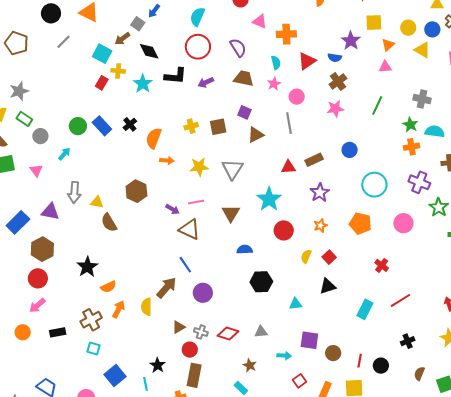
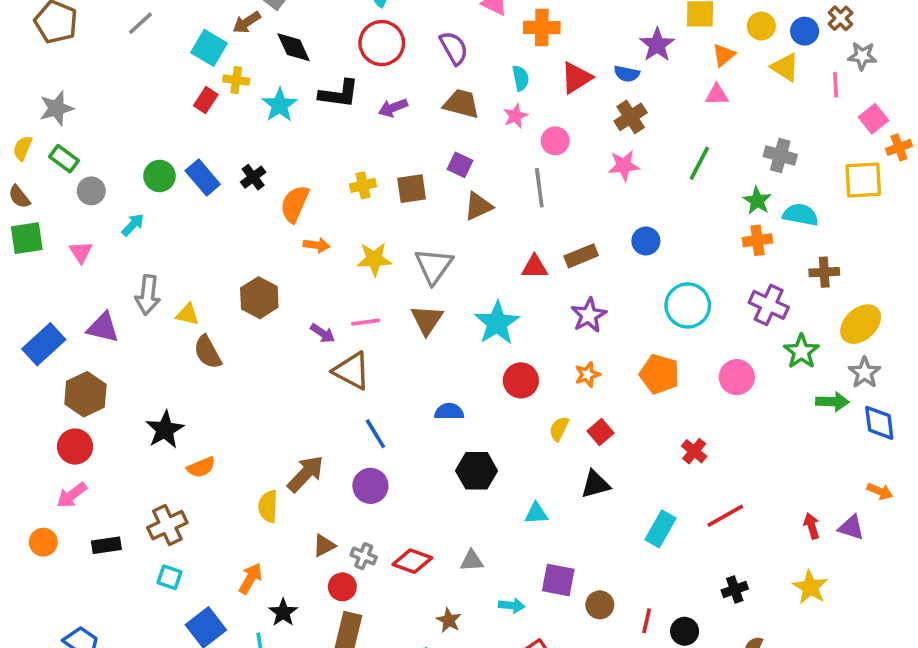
brown triangle: (231, 213) -> (427, 320), moved
blue line: (185, 265) -> (375, 434), moved
orange arrow: (119, 309) -> (251, 578), moved

